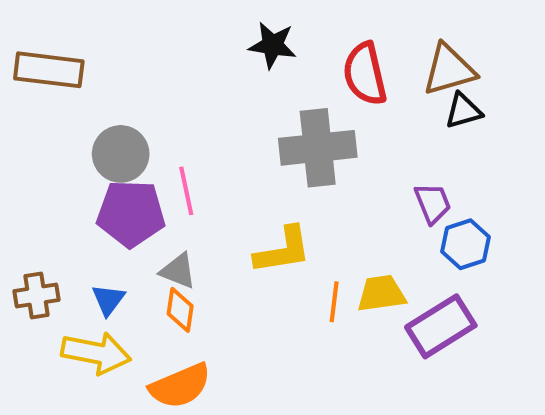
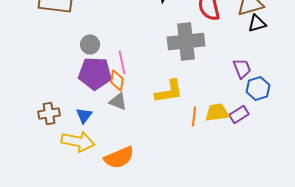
gray circle: (121, 154) -> (90, 45), size x0.7
orange diamond: (180, 310) -> (117, 81), moved
purple rectangle: (441, 326) -> (239, 115), moved, size x0.6

